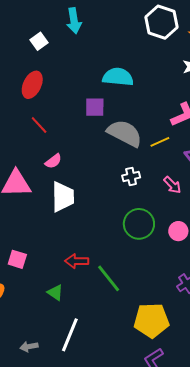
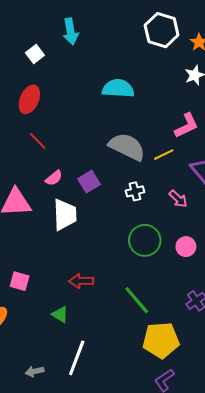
purple square: (95, 107) -> (89, 182), moved, turned -30
green line: (109, 278) -> (137, 300), moved

